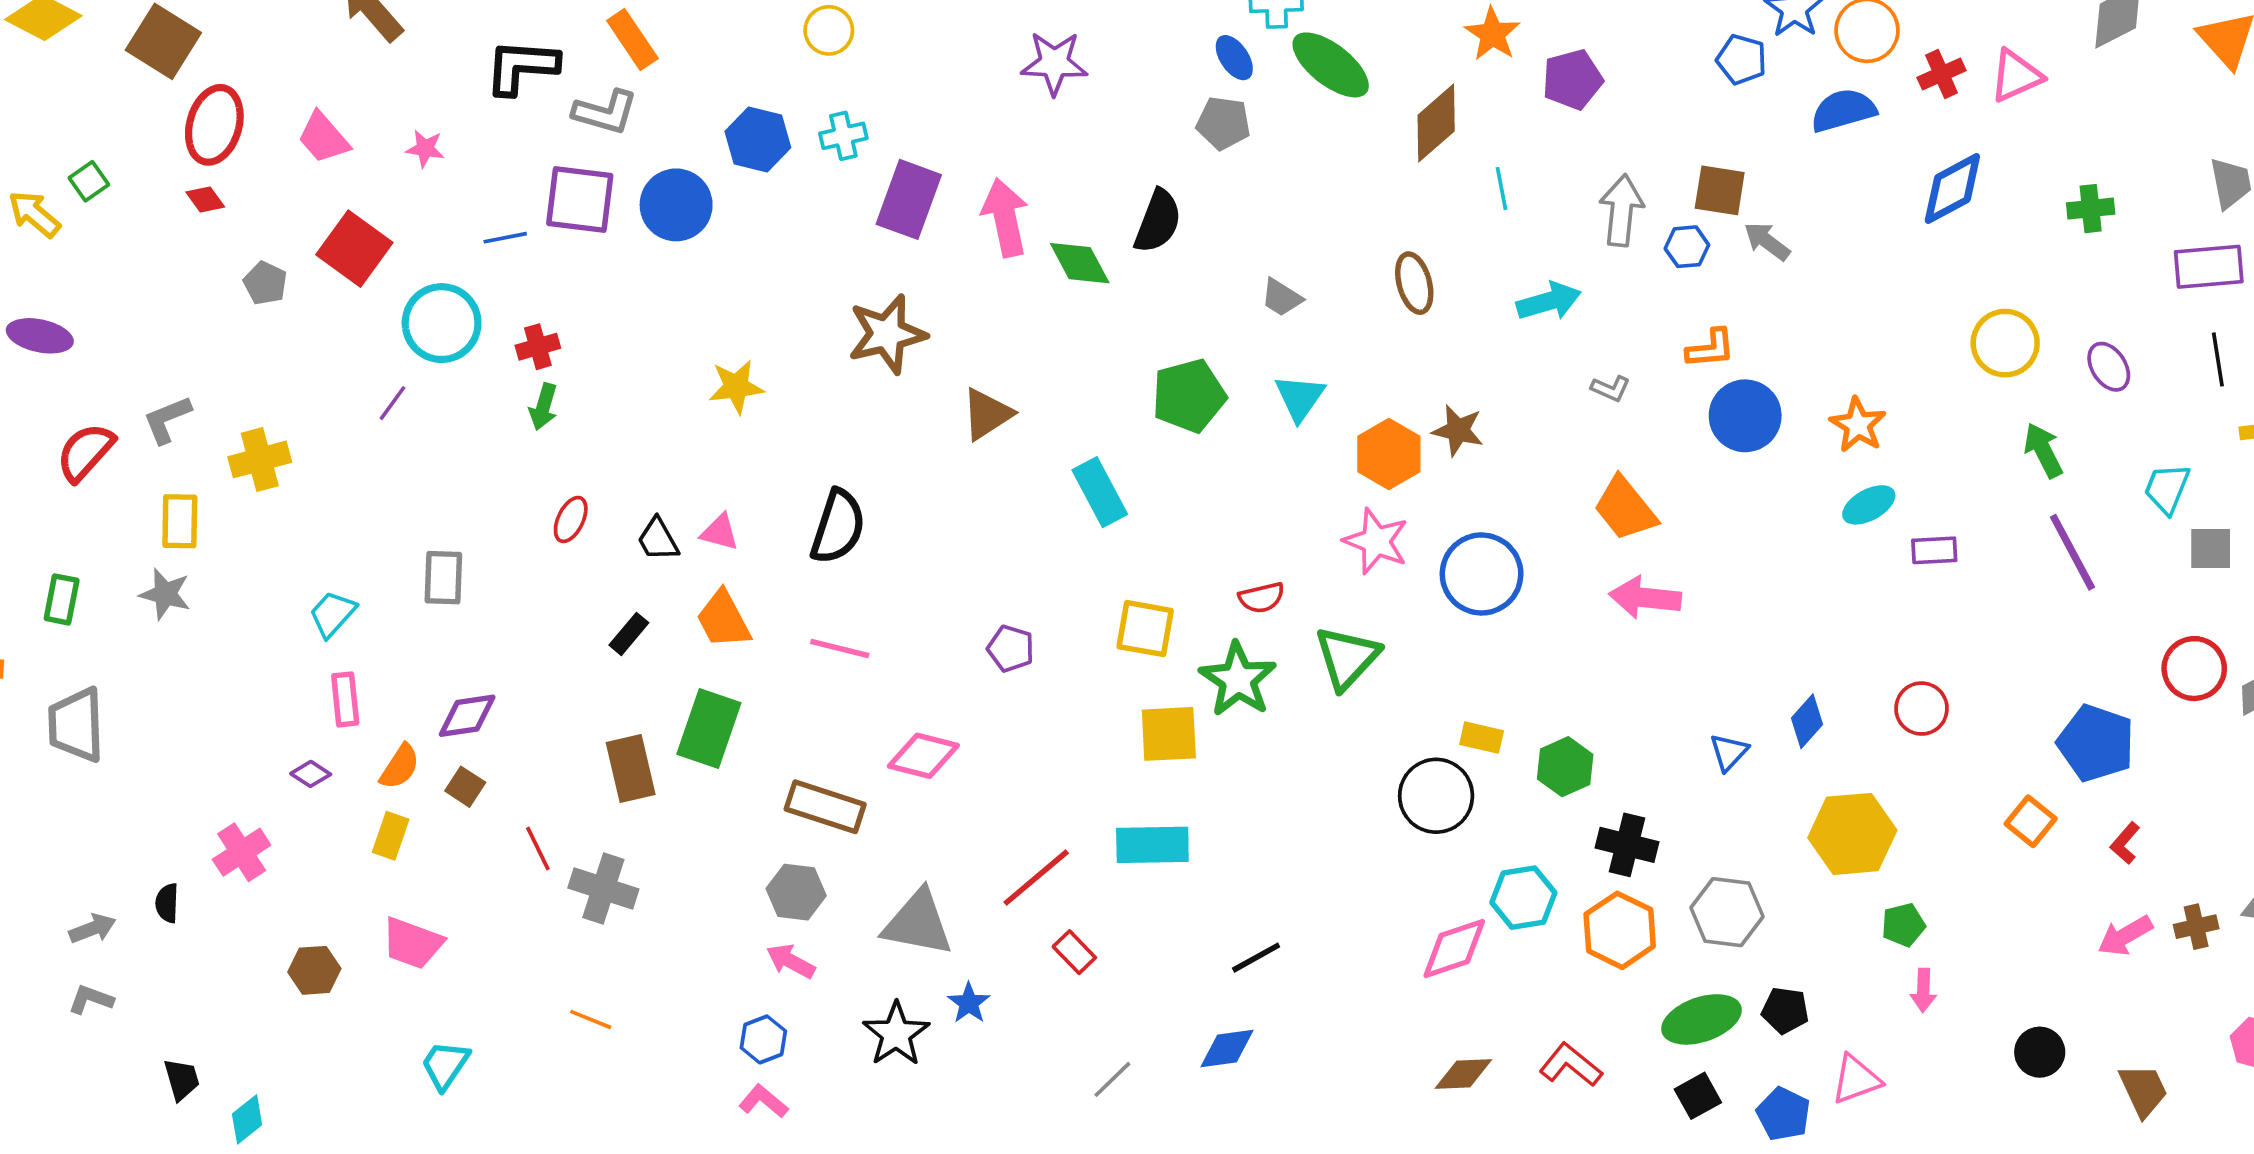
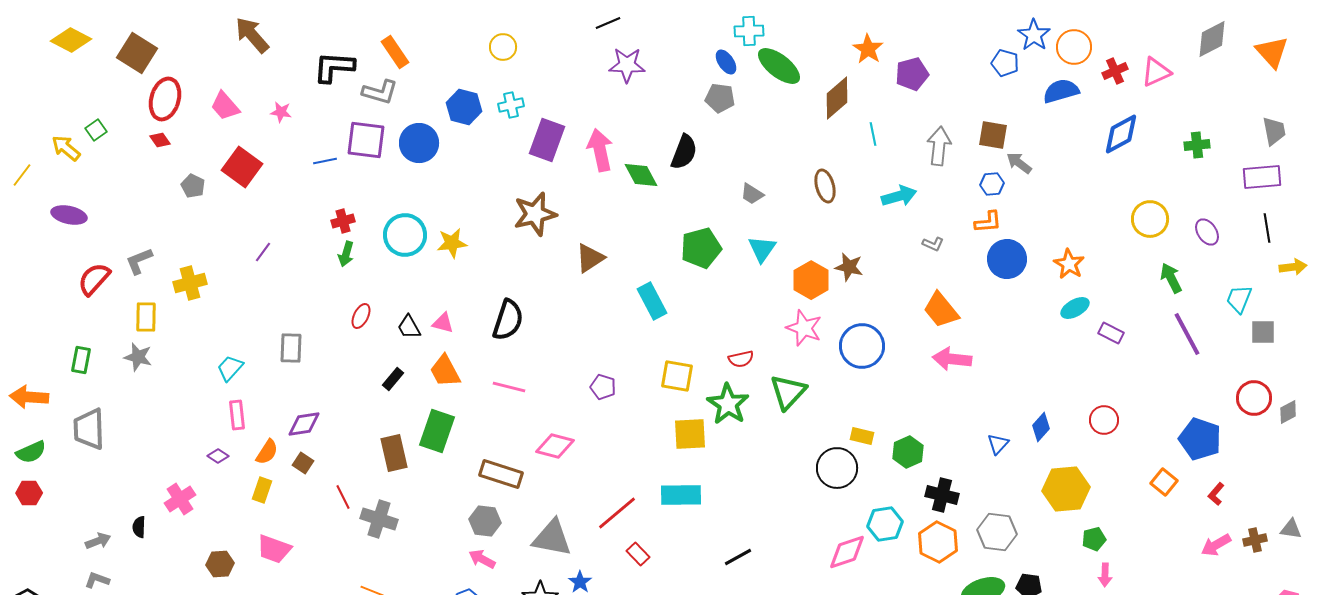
blue hexagon: (1687, 247) -> (992, 184), moved
cyan circle: (442, 323) -> (405, 235), moved
purple rectangle: (1934, 550) -> (1111, 333), turned 30

